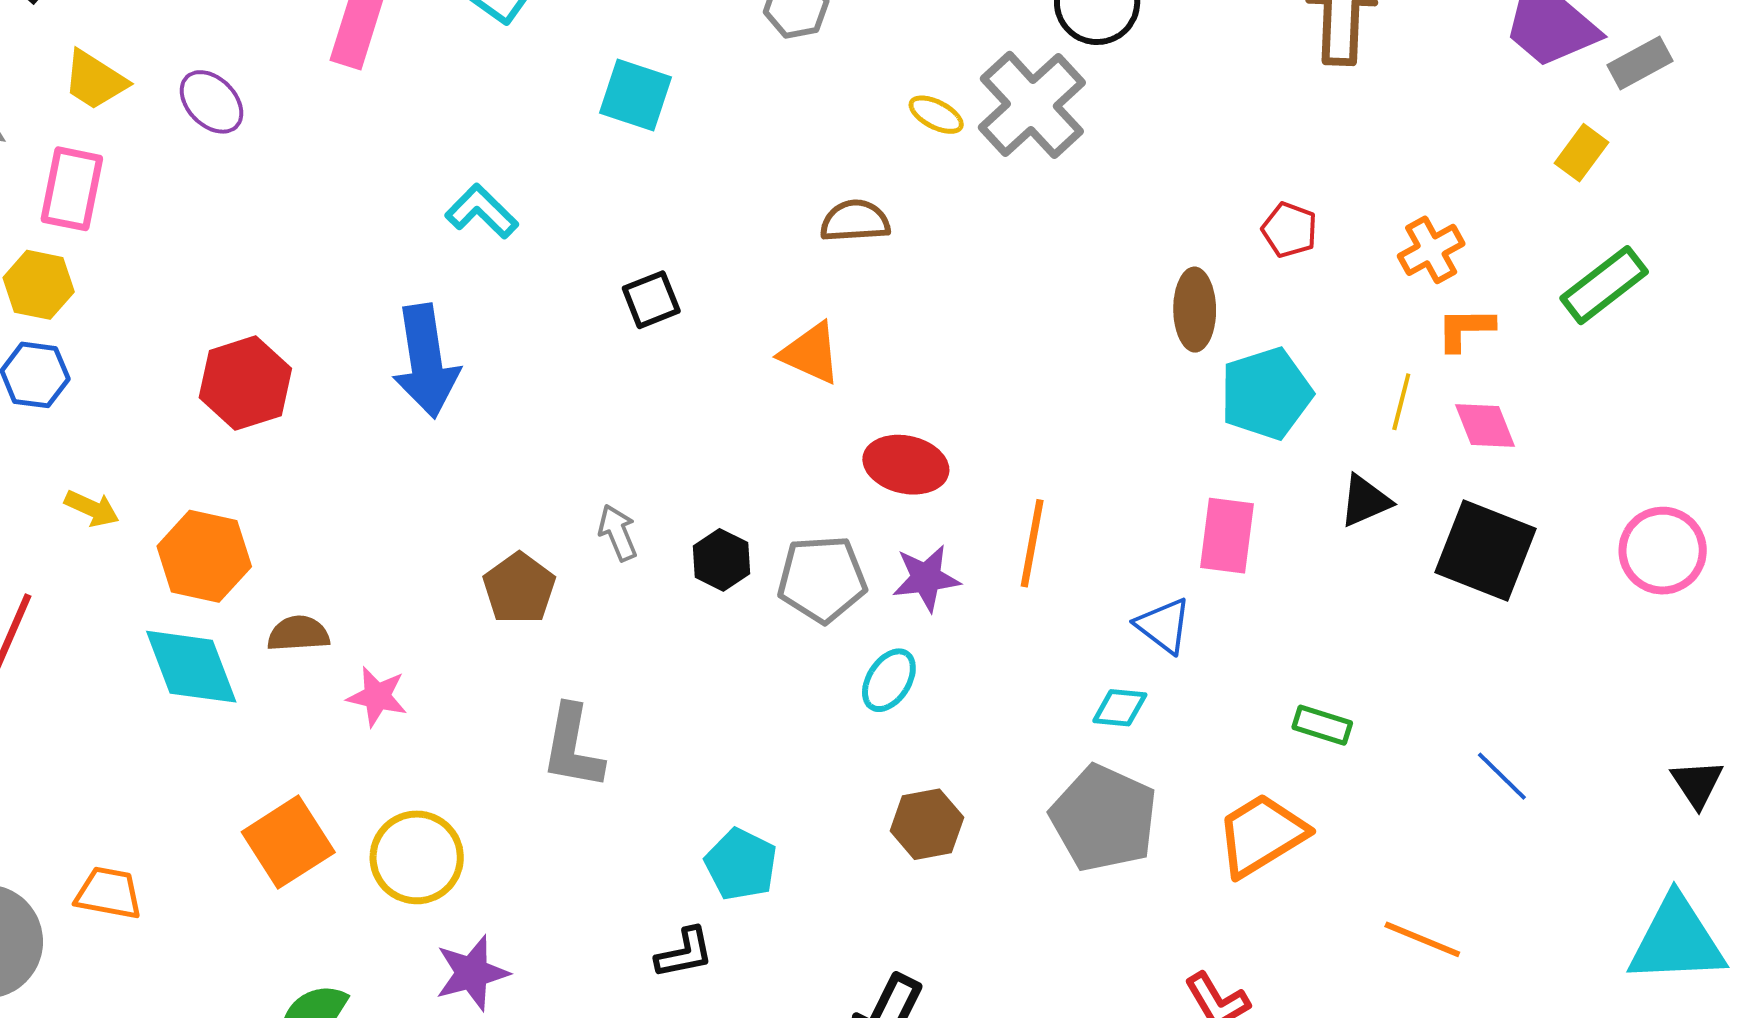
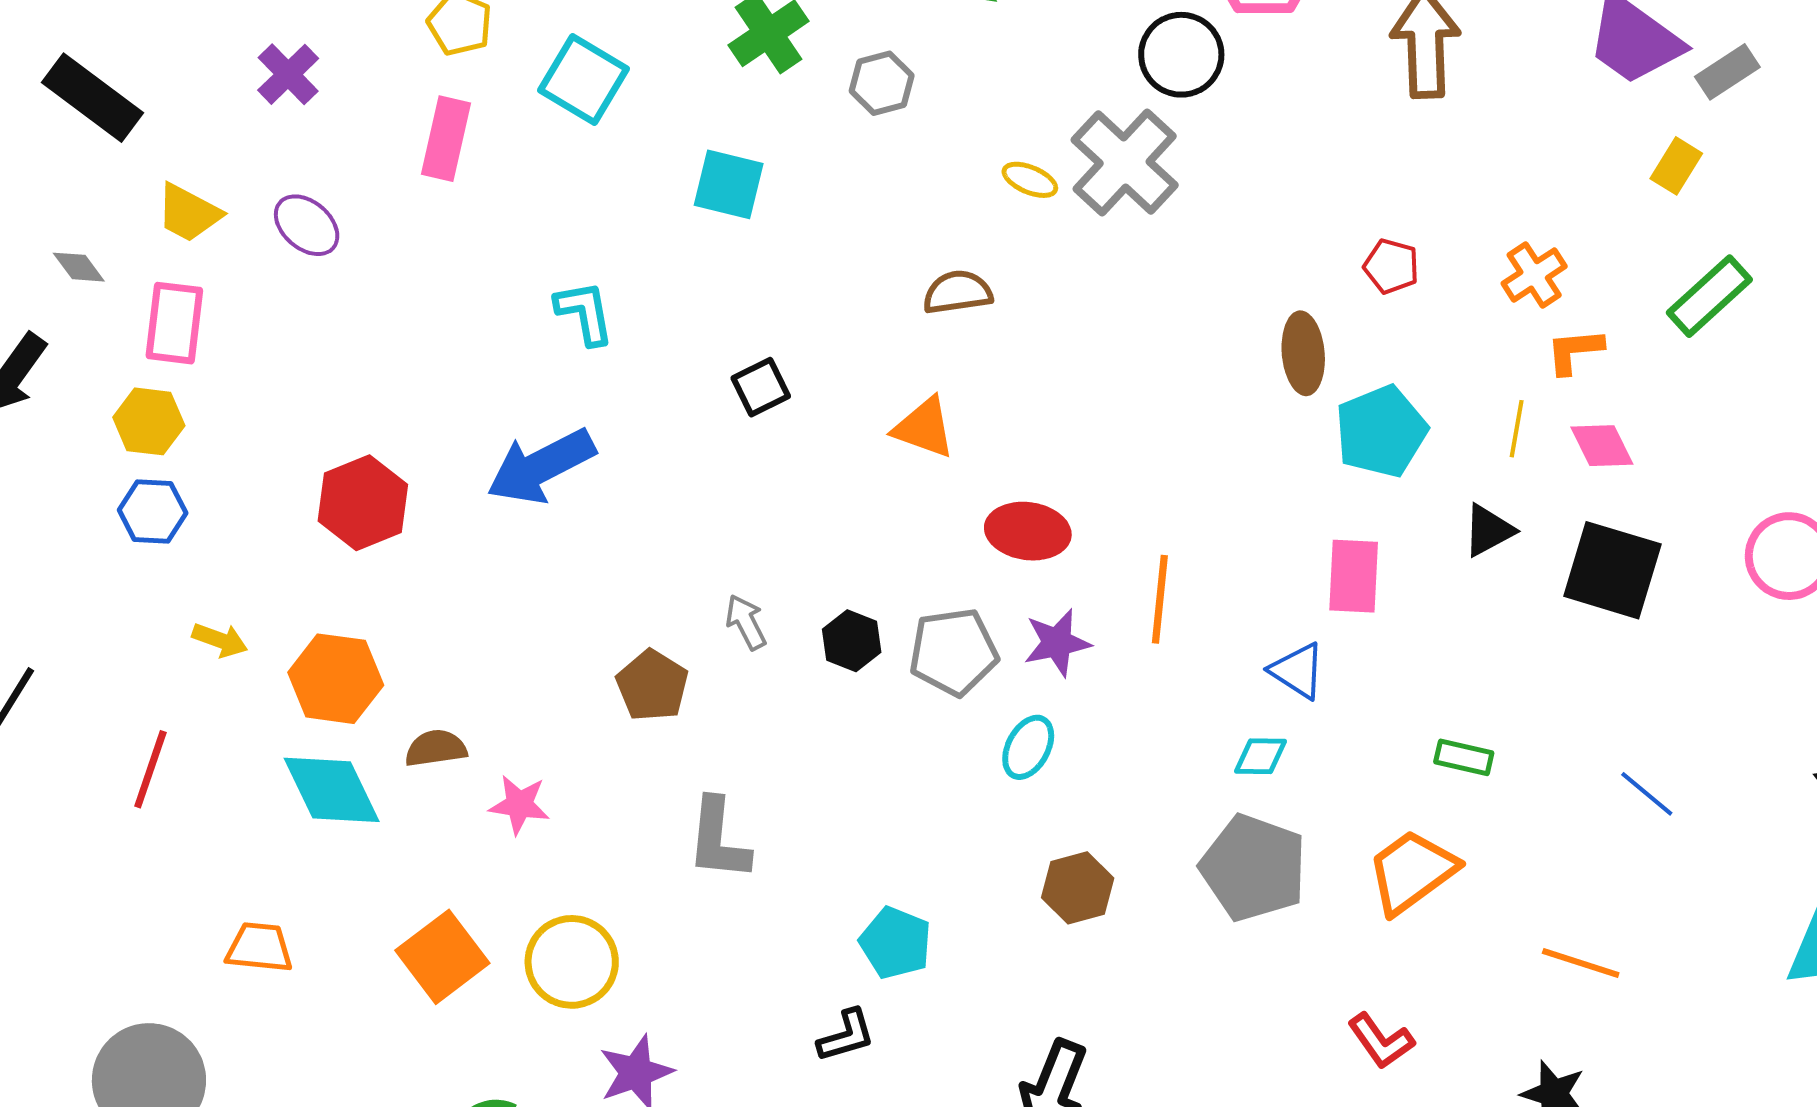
cyan L-shape: (482, 211) -> (585, 313), turned 40
blue arrow: (426, 361) -> (541, 466), turned 76
orange trapezoid: (109, 893) -> (259, 948), moved

